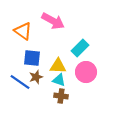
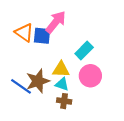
pink arrow: (53, 21) -> (56, 22), turned -80
blue square: (32, 58) -> (42, 36), moved
brown star: (36, 77) -> (38, 81), size x1.6

